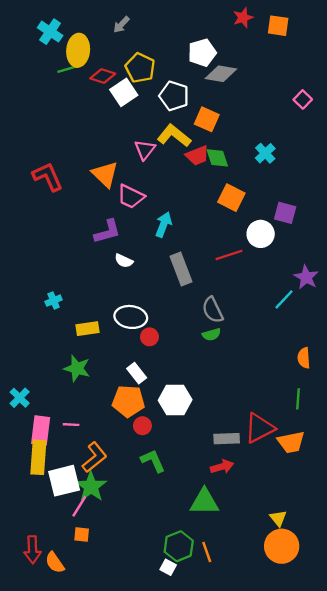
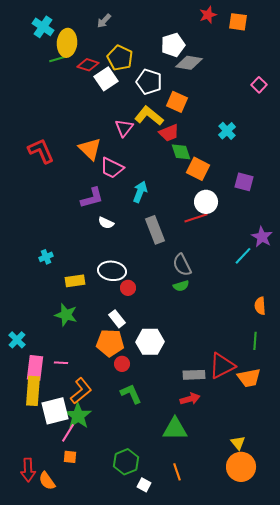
green diamond: (217, 158) -> (181, 152), moved
white circle: (261, 234) -> (206, 202), moved
green hexagon: (179, 546) -> (126, 462), moved

